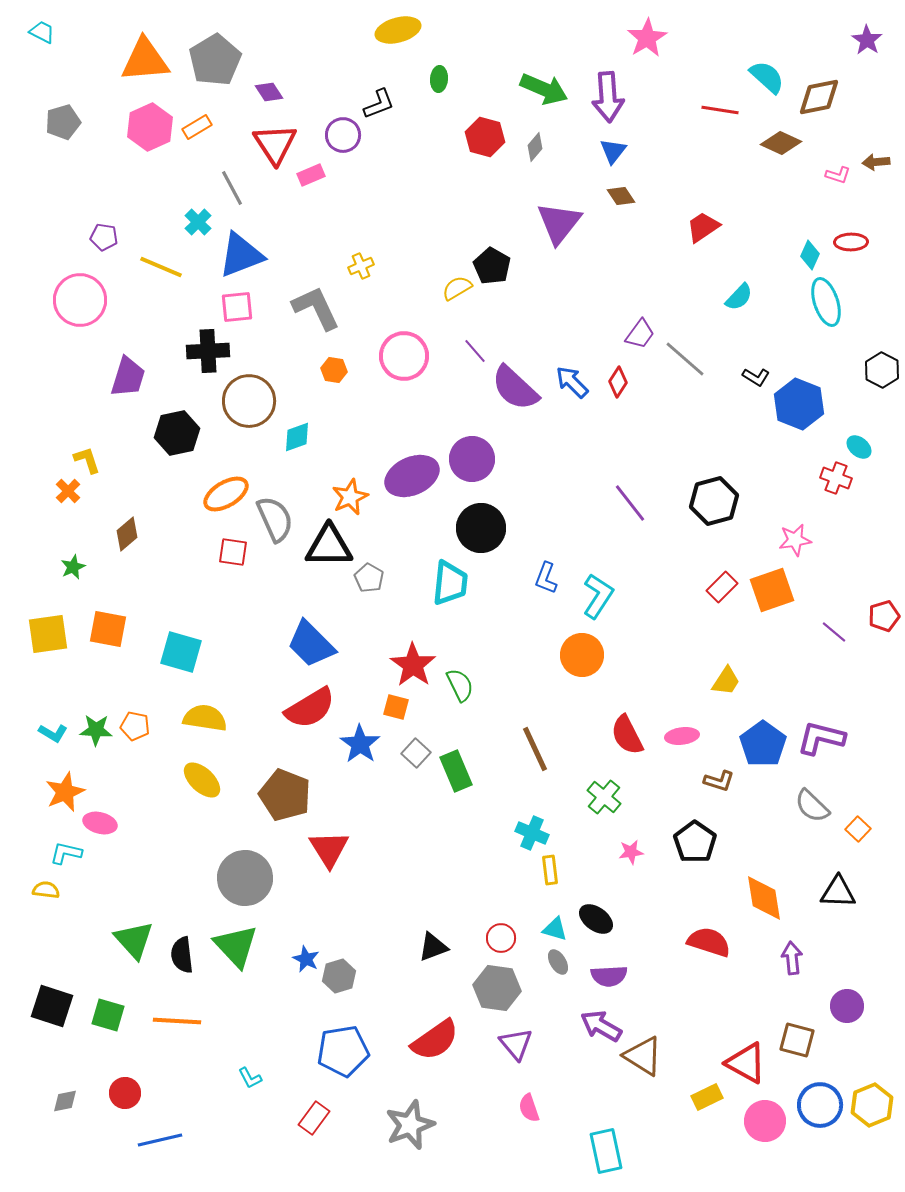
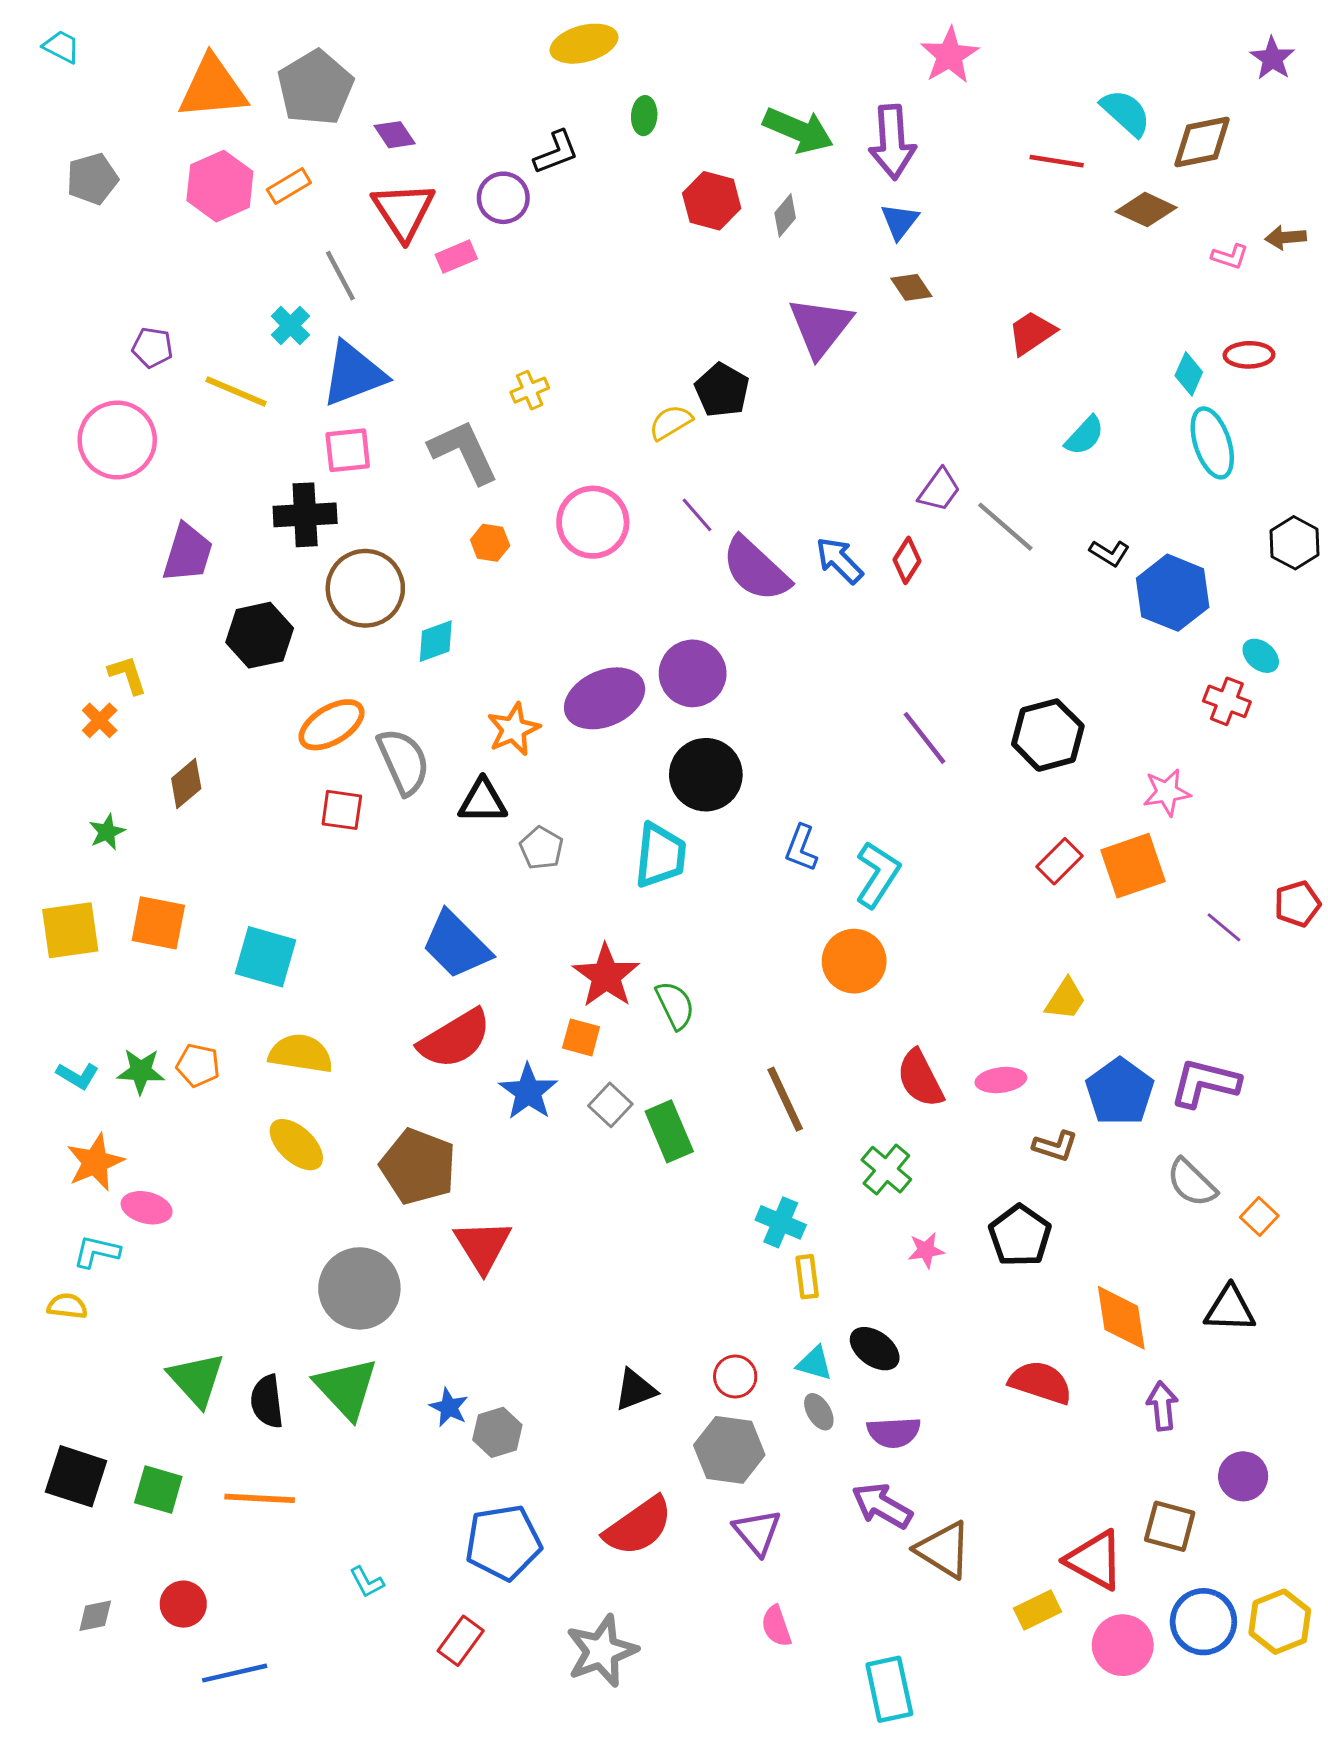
black triangle: (329, 546) -> (483, 801), size x0.7

